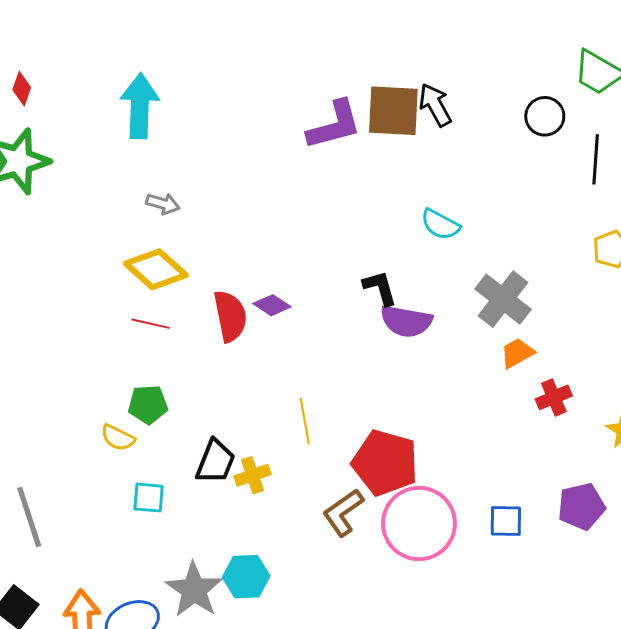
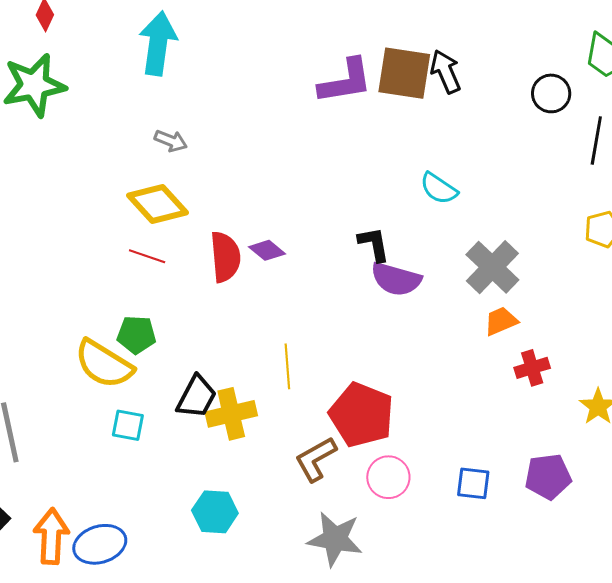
yellow semicircle: (118, 438) -> (104, 364), size x1.8
yellow cross: (252, 475) -> (231, 414), size x1.4
pink circle: (419, 523) -> (388, 477), size x0.6
gray star: (194, 590) -> (335, 539), moved, turned -30

